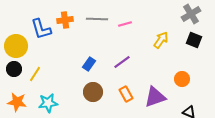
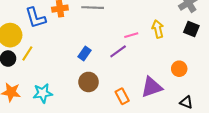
pink line: (125, 24) -> (131, 35), moved
yellow arrow: (161, 40) -> (158, 29), turned -48
yellow line: (35, 74) -> (27, 53), moved
orange rectangle: (126, 94) -> (122, 96), moved

